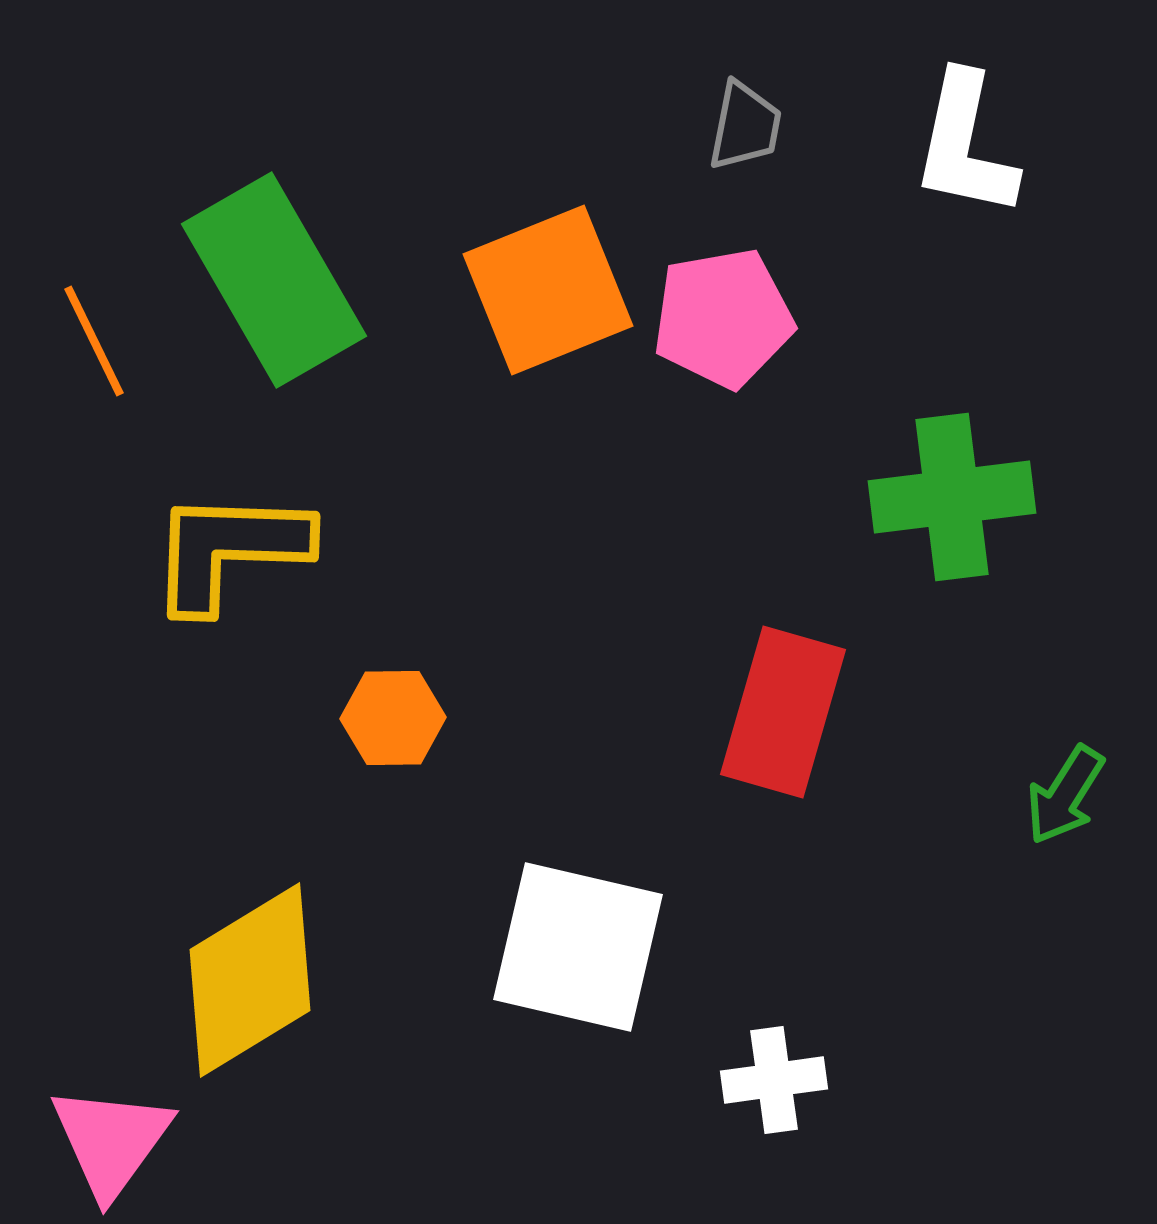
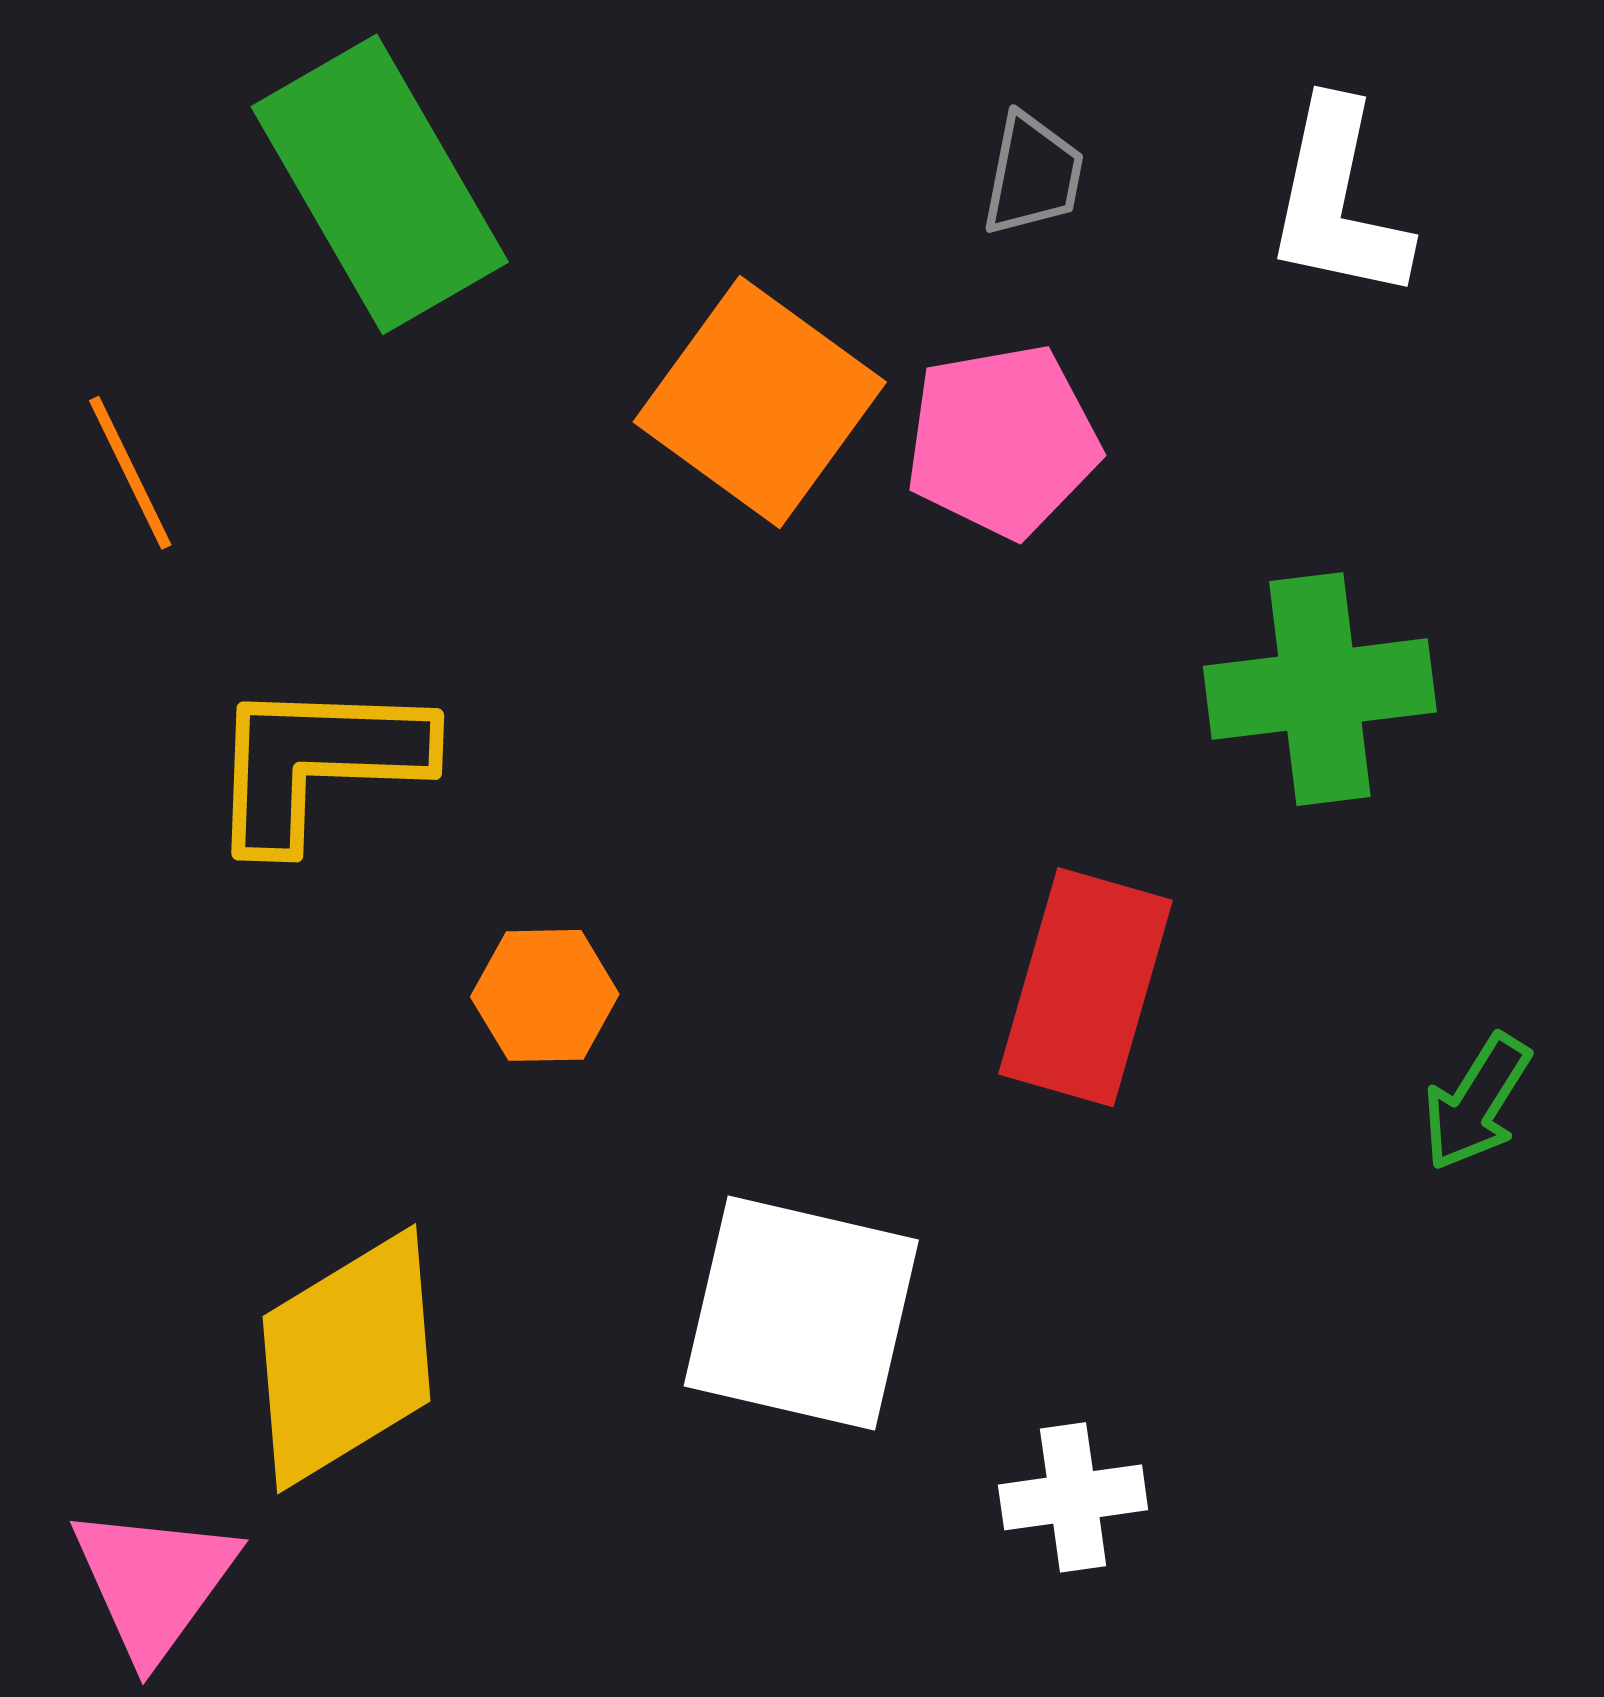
green rectangle: (274, 280) -> (380, 184), moved
orange square: (548, 290) -> (760, 402), turned -32

